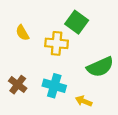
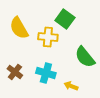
yellow semicircle: (22, 33) -> (19, 28), size x1.6
green semicircle: (100, 67) -> (85, 57), turned 75

